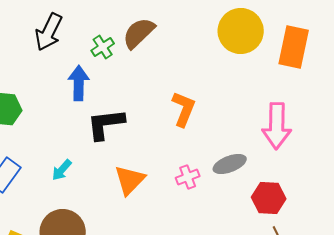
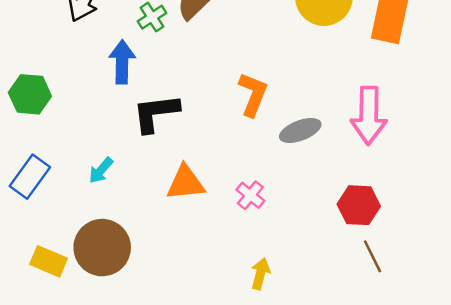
gray ellipse: (230, 164) -> (300, 130), moved
pink cross: (188, 177) -> (250, 195), moved, turned -30
orange triangle: (130, 180) -> (186, 183), turned 40

